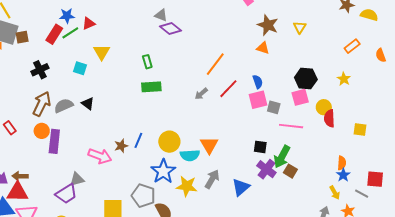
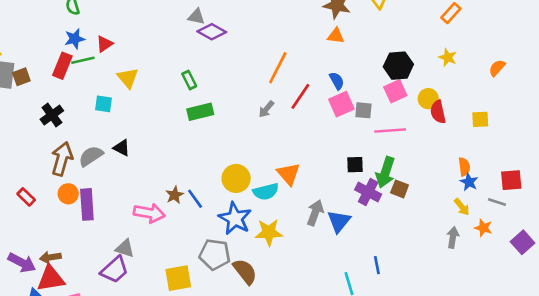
green line: (70, 33) -> (83, 60), turned 30
orange semicircle: (381, 55) -> (497, 68), moved, turned 72
blue line: (138, 140) -> (195, 199), moved, turned -49
gray triangle: (77, 179) -> (125, 248), turned 42
gray arrow: (212, 179) -> (315, 213), moved

